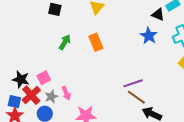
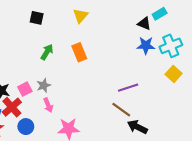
blue star: (149, 36) -> (146, 45), moved, turned -30
purple line: (133, 83) -> (128, 88), moved
gray star: (51, 97) -> (44, 85), moved

